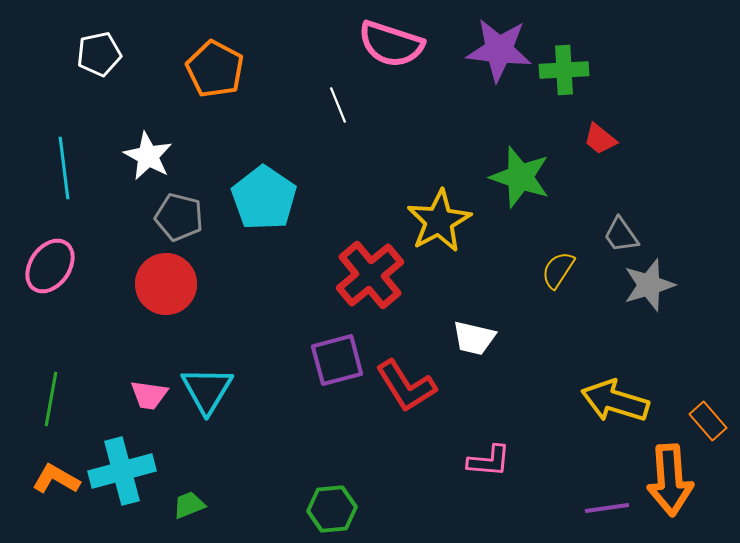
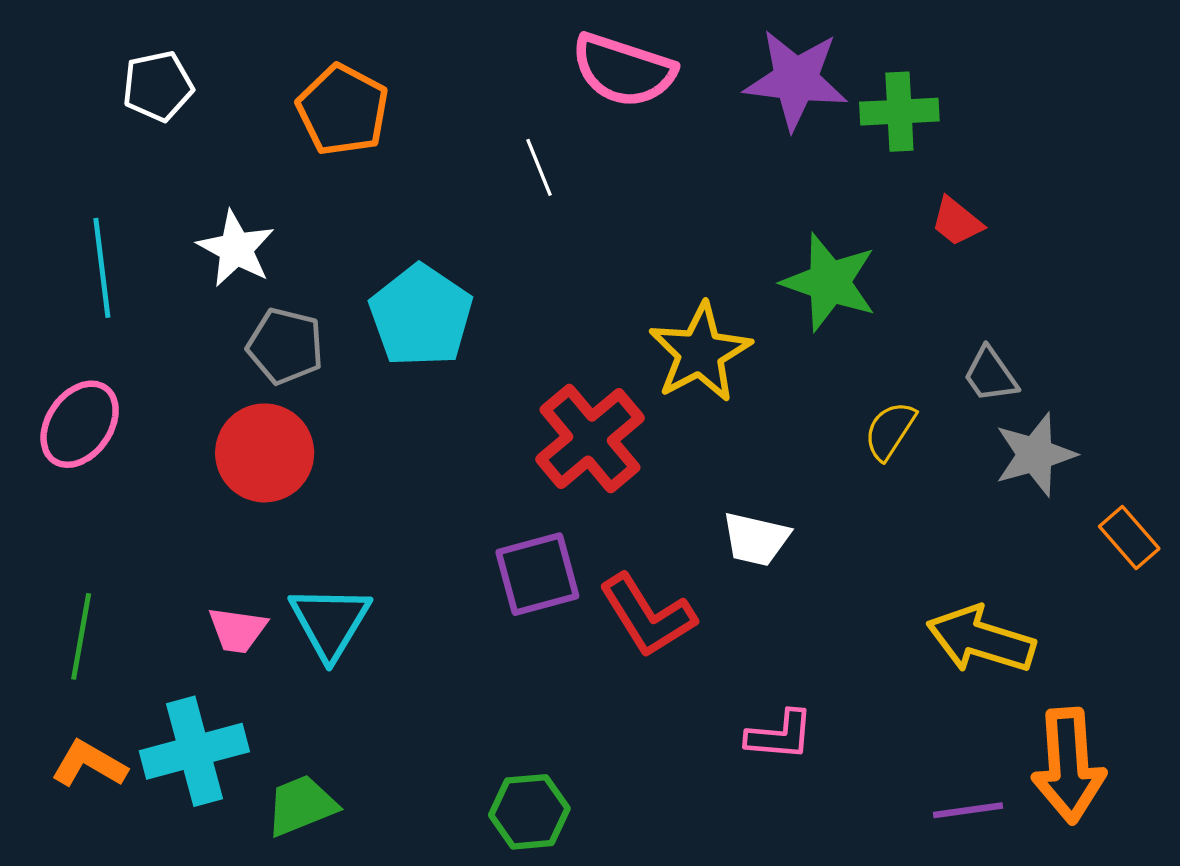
orange rectangle: (708, 421) -> (1129, 537), moved
green trapezoid: (189, 505) -> (301, 805), size x1.4

